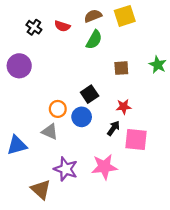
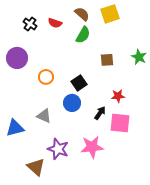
brown semicircle: (93, 16) -> (82, 14), turned 63
red star: (124, 107) -> (118, 96), moved
orange circle: (58, 109) -> (46, 77), moved

